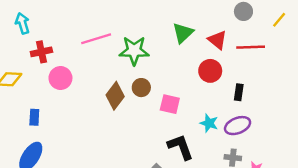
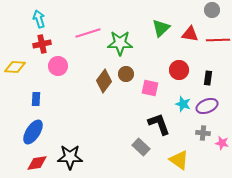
cyan arrow: (22, 23) -> (39, 19), moved
red triangle: (217, 40) -> (190, 34), turned -30
red circle: (210, 71) -> (179, 70), moved

